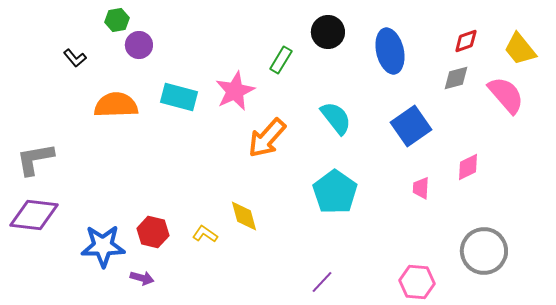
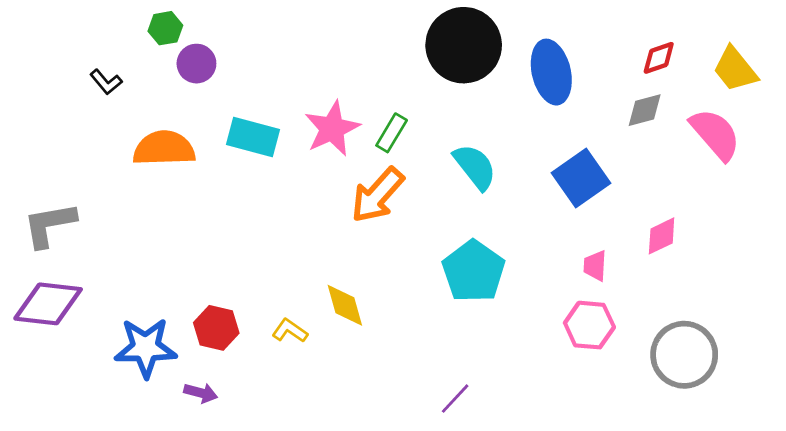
black circle: (328, 32) -> (464, 45), size x1.6
green rectangle: (281, 60) -> (392, 133), moved
pink hexagon: (417, 282) -> (589, 325), moved

